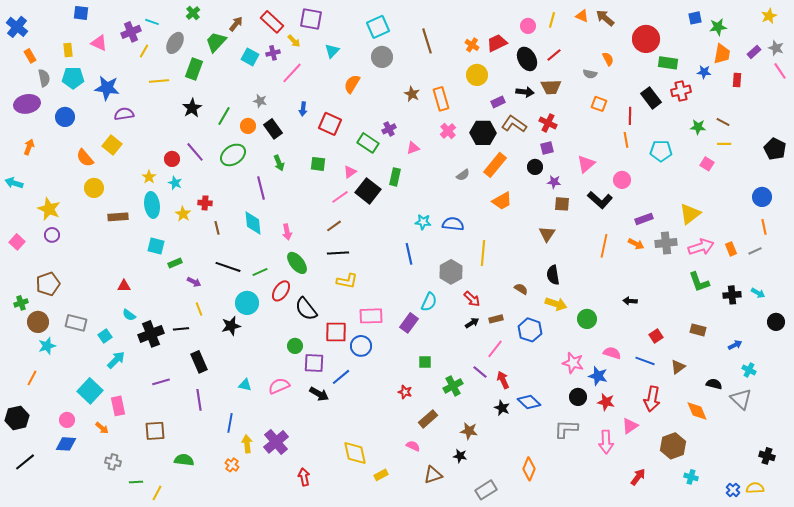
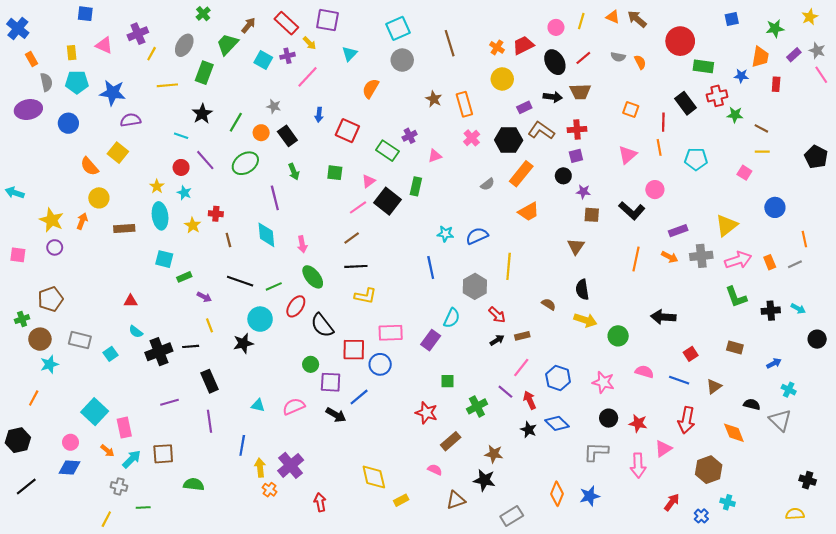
cyan line: (152, 22) -> (181, 136), moved
green star: (718, 27) -> (775, 28), moved
gray semicircle: (590, 74) -> (618, 57), moved
red cross: (548, 123) -> (577, 130), turned -30
green star: (698, 127) -> (735, 115), moved
orange arrow: (29, 147) -> (82, 221), moved
pink triangle: (586, 164) -> (628, 155), moved
blue circle: (762, 197) -> (775, 207), moved
blue semicircle: (453, 224) -> (477, 236), turned -30
pink square: (17, 242) -> (18, 255), turned -35
black arrow: (630, 301) -> (663, 317), size x1.6
blue hexagon: (530, 330) -> (558, 378), moved
cyan arrow: (116, 360) -> (132, 459), moved
blue star: (598, 376) -> (590, 496), moved, turned -30
red star: (405, 392) -> (426, 413), size x1.5
black star: (460, 456) -> (484, 480), size x1.5
orange cross: (232, 465) -> (270, 490), moved
blue cross: (733, 490) -> (701, 516), moved
yellow line: (157, 493) -> (106, 519), moved

